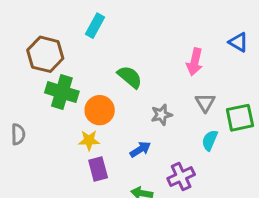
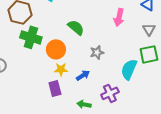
gray triangle: (205, 103) -> (149, 29), moved
yellow star: (89, 140) -> (61, 69), moved
cyan semicircle: (210, 140) -> (129, 69), size x1.5

